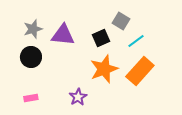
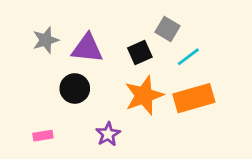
black circle: (31, 57) -> (75, 88), moved
orange rectangle: (140, 71) -> (194, 98), turned 32

